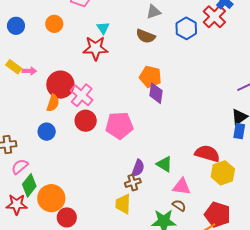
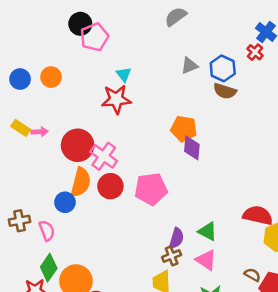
gray triangle: (154, 12) -> (189, 66), moved
red cross: (214, 17) -> (255, 52), size x0.6
orange circle: (54, 24) -> (51, 77), moved
brown semicircle: (146, 36) -> (225, 91), moved
orange semicircle: (53, 103) -> (81, 182), moved, size x1.4
pink semicircle: (20, 167) -> (47, 231), moved, turned 114
pink triangle: (182, 187) -> (206, 260), moved, turned 30
brown semicircle: (179, 205) -> (252, 275), moved

